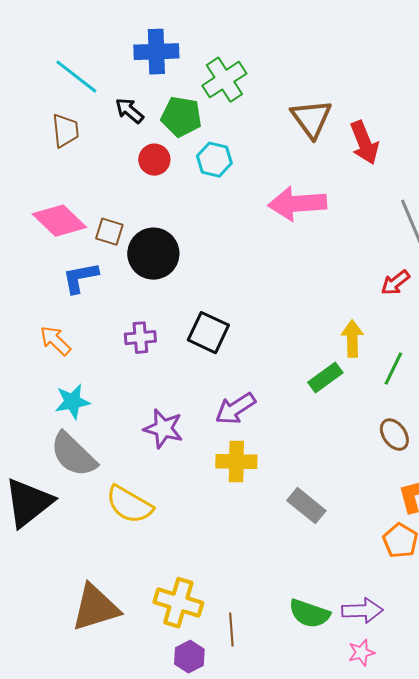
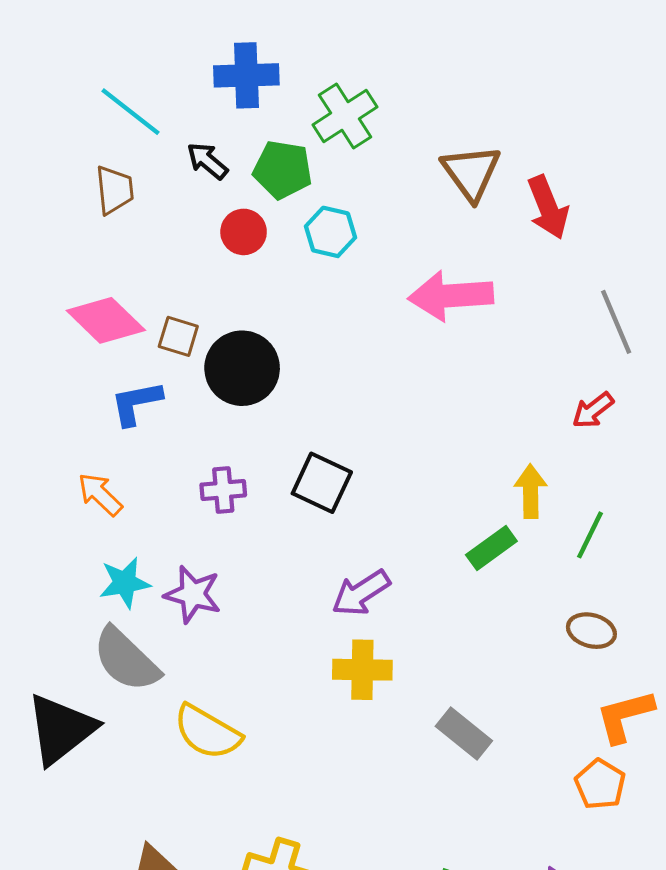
purple star: (163, 429) -> (193, 594), moved
brown ellipse: (394, 435) -> (591, 631), turned -40

